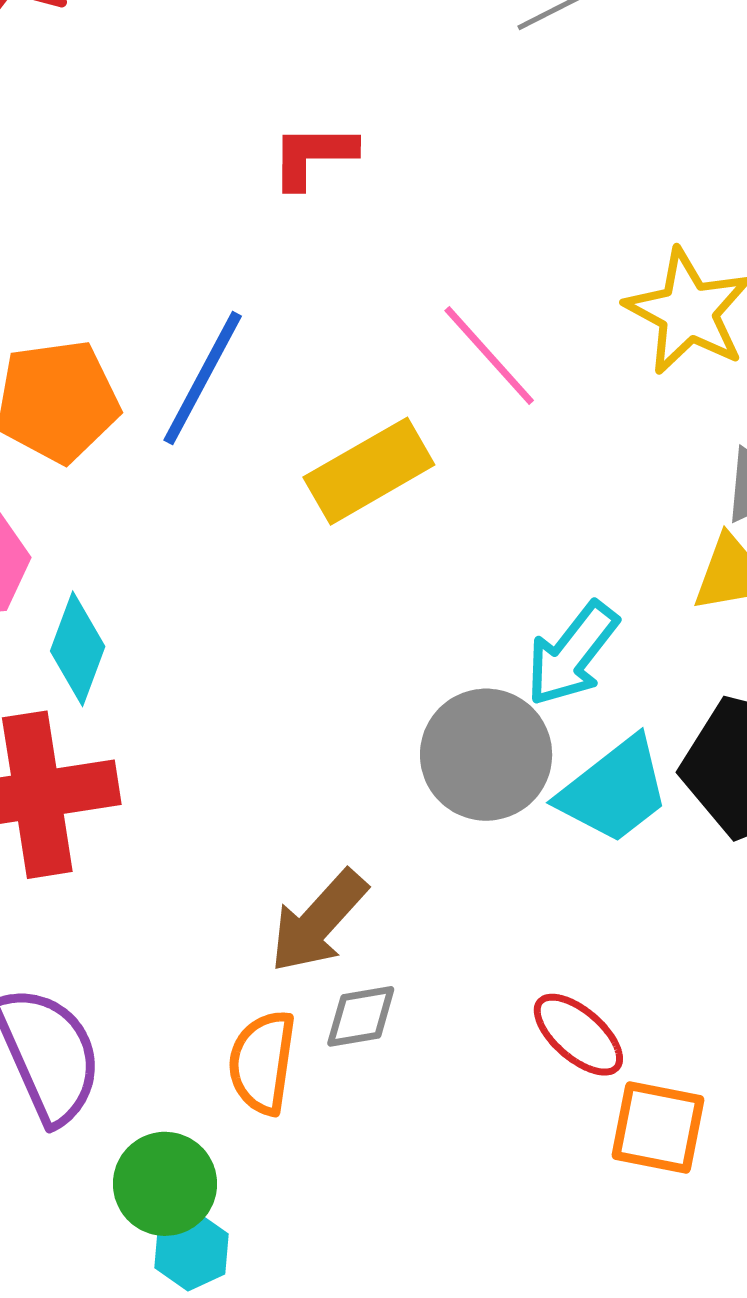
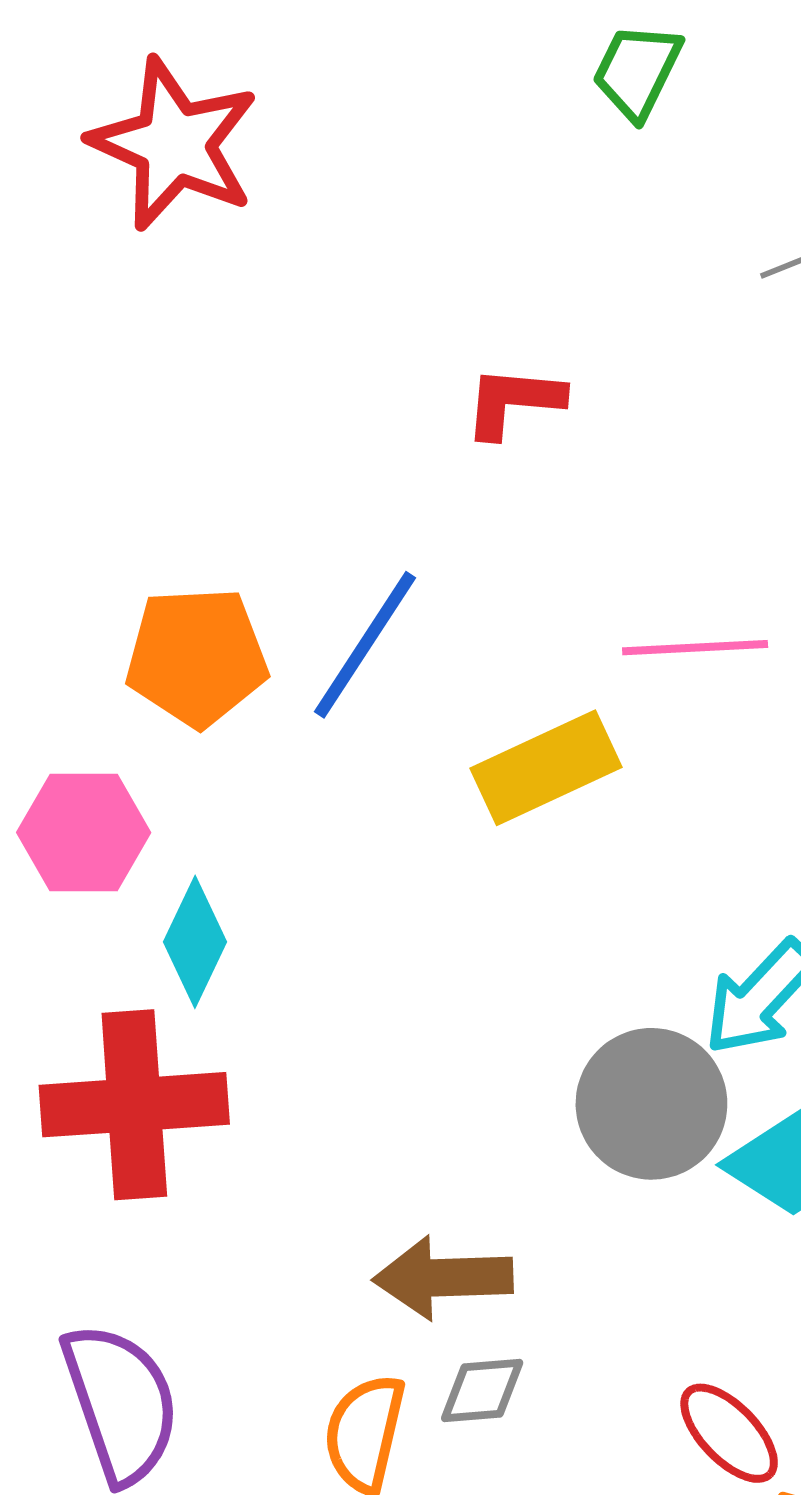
pink line: (489, 355) -> (695, 648), turned -56
brown arrow: (318, 921) -> (443, 1278), turned 41

